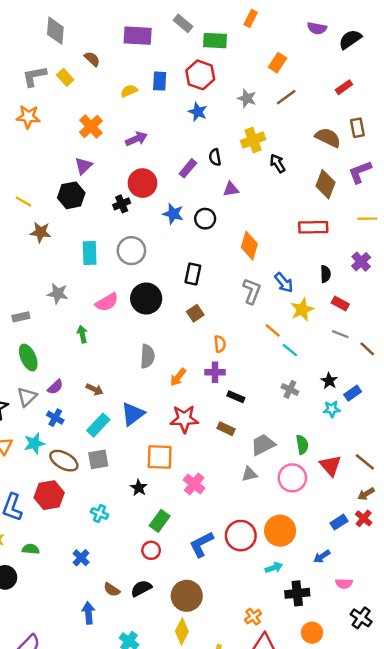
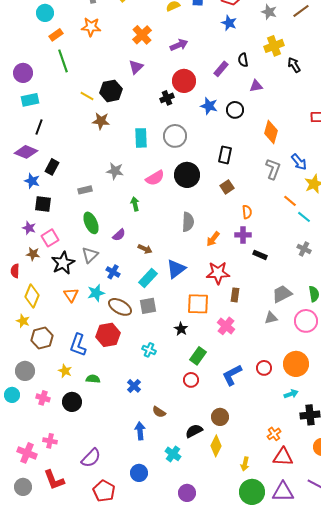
black hexagon: (71, 195) -> (111, 91), moved
purple semicircle: (55, 387) -> (119, 235), moved
brown rectangle: (226, 429) -> (235, 295), moved, turned 72
red circle: (241, 536) -> (264, 368), size x0.6
black semicircle: (141, 588) -> (194, 431), moved
brown circle: (187, 596) -> (220, 417), size x0.7

